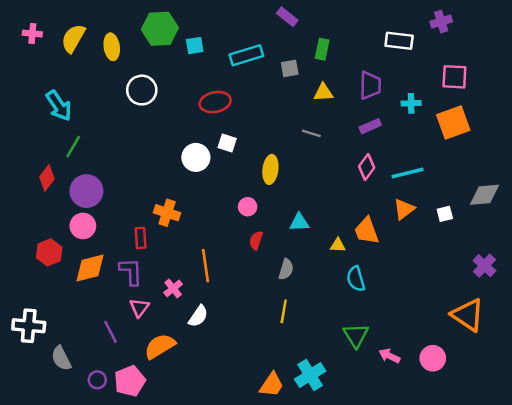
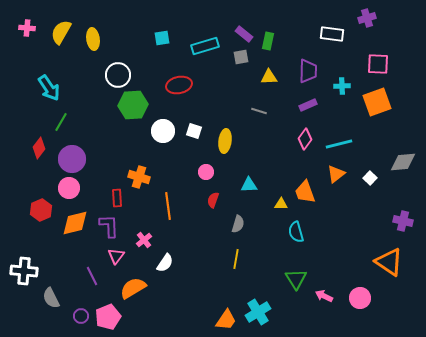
purple rectangle: (287, 17) -> (244, 34), moved
green hexagon: (160, 29) -> (133, 105), moved
white square: (227, 143) -> (194, 131), moved
white square: (445, 214) -> (370, 178), turned -32
orange line: (205, 266) -> (168, 206), moved
purple cross: (484, 266) -> (403, 221), turned -30

